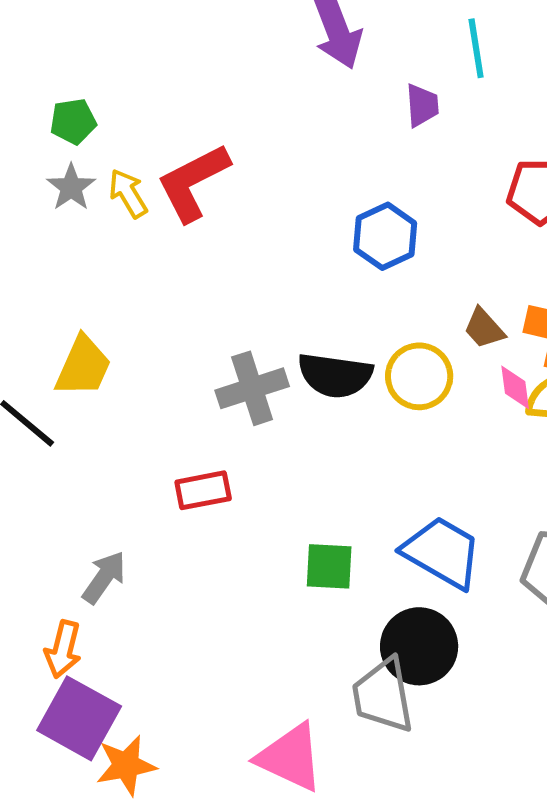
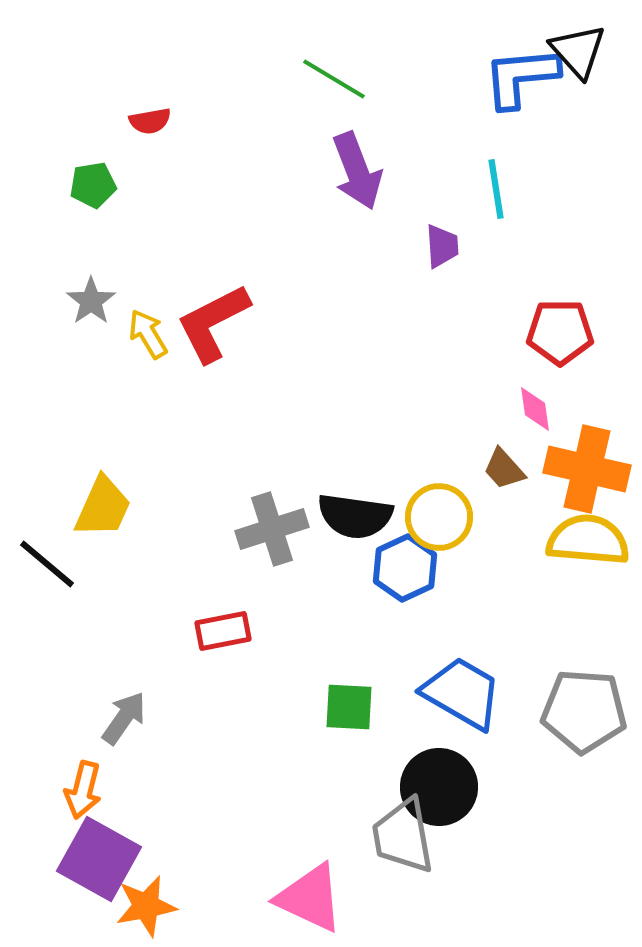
green pentagon: (73, 121) -> (93, 185), moved
gray star: (71, 187) -> (91, 301), moved
blue hexagon: (385, 236) -> (405, 568), moved
pink diamond: (515, 387) -> (535, 409), moved

